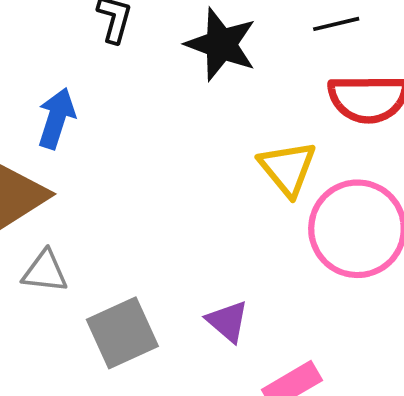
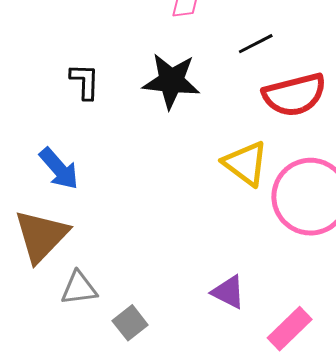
blue arrow: (56, 118) -> (59, 169), turned 135
gray square: (122, 333) -> (130, 323), moved, size x0.6

